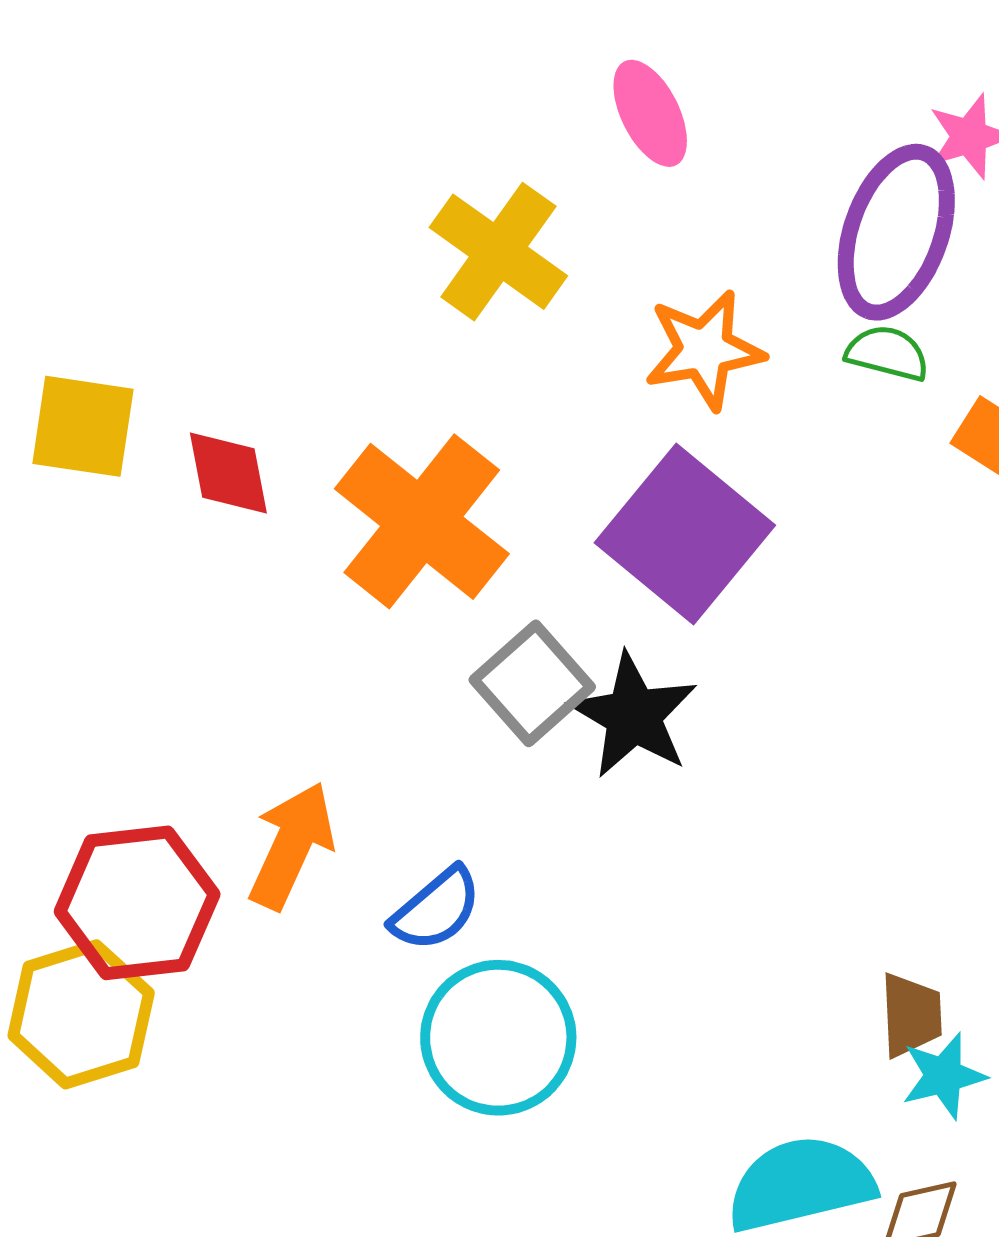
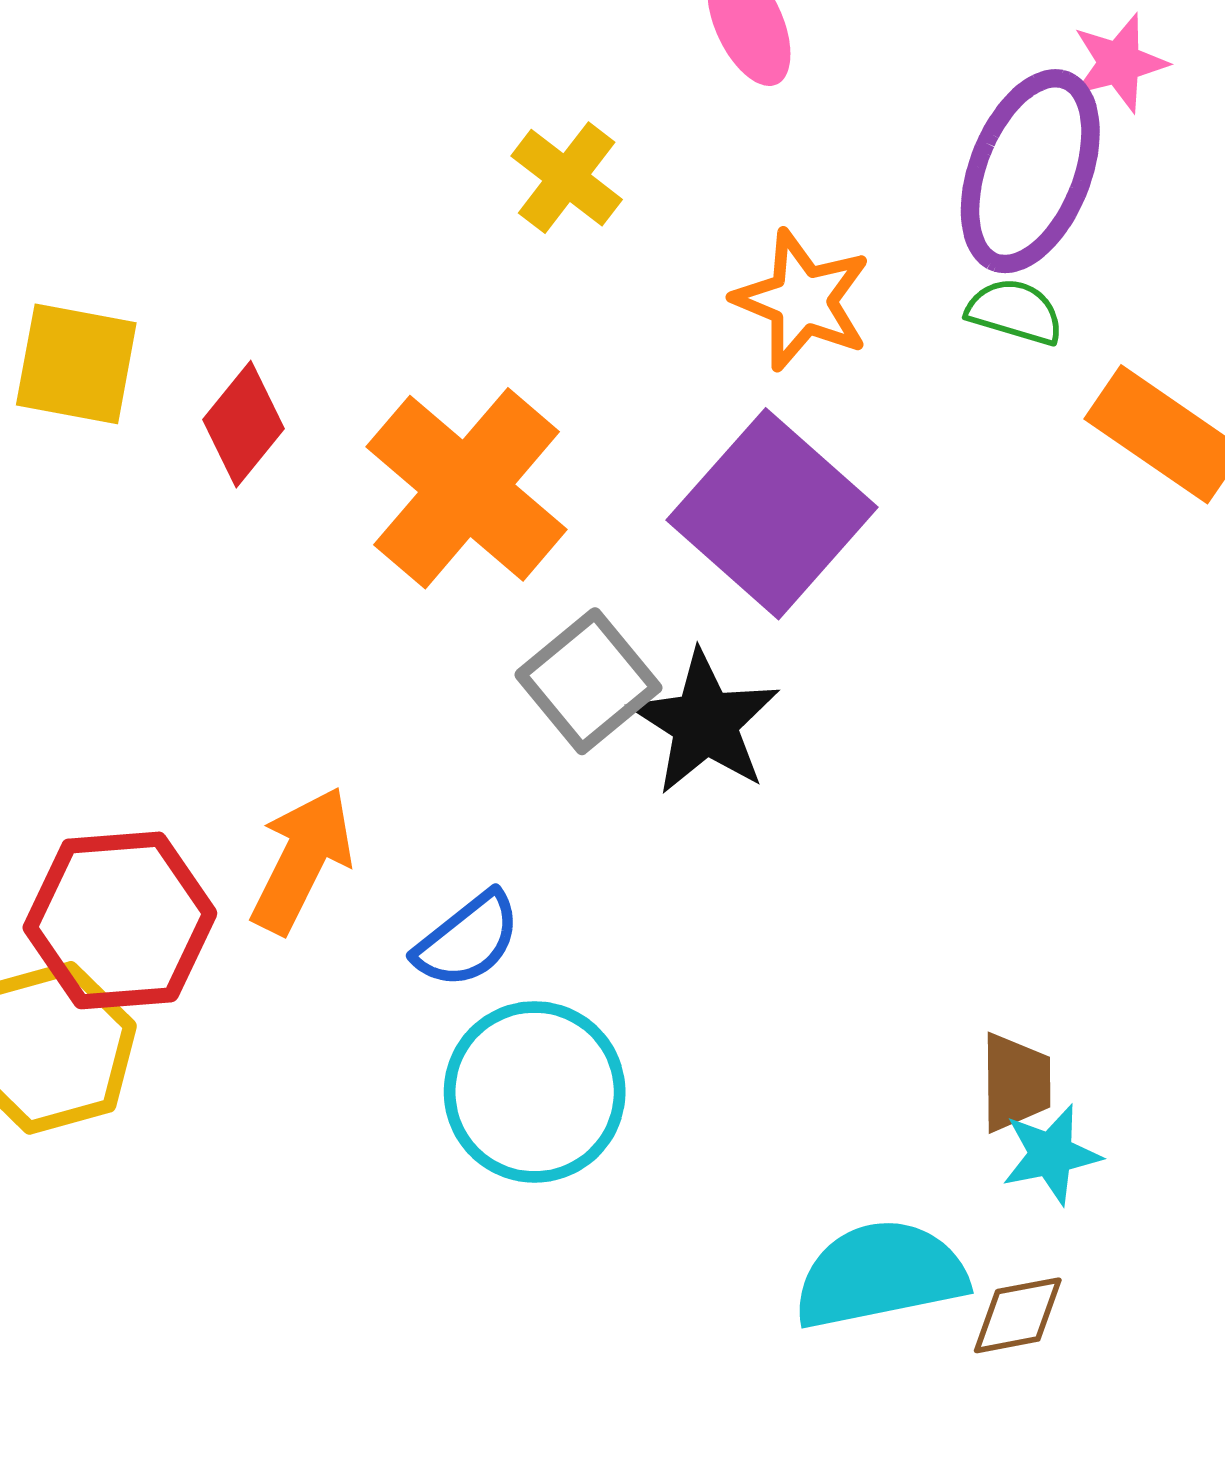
yellow cross: (498, 252) -> (567, 178), size x0.7
orange star: (704, 350) -> (802, 300), turned 30
red diamond: (228, 473) -> (244, 424), turned 48

